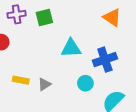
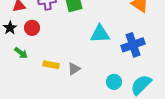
cyan circle: (85, 83) -> (114, 82), moved

